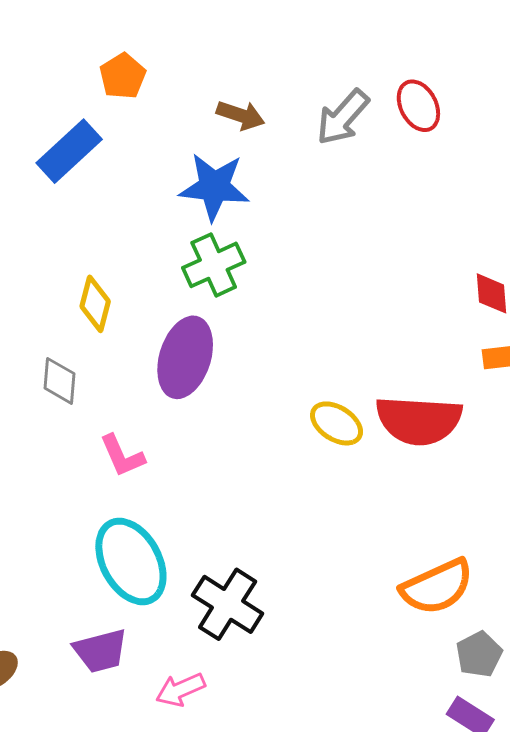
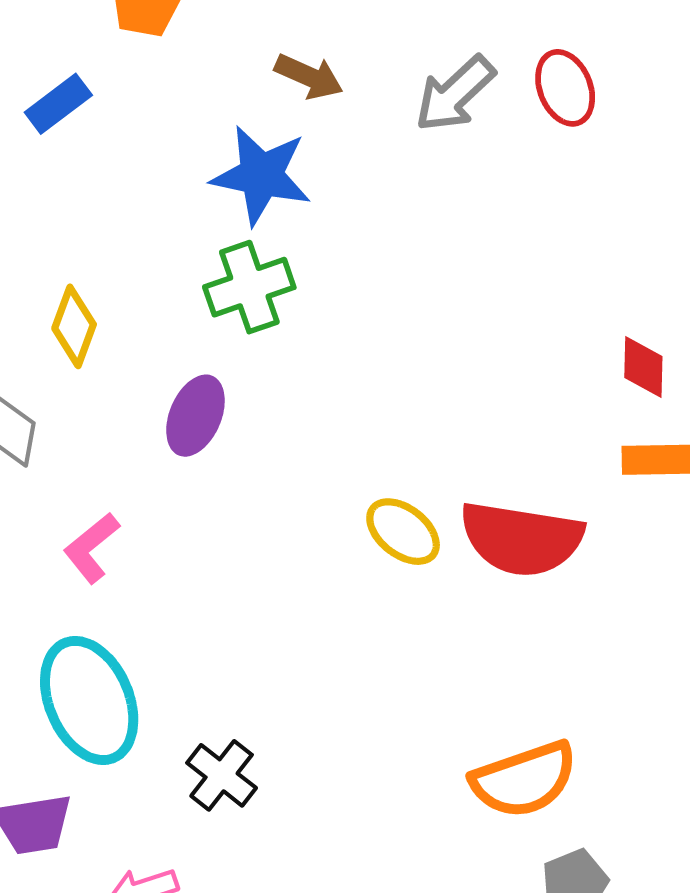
blue rectangle: (69, 151) -> (58, 104), size x0.7
purple ellipse: (185, 357) -> (195, 416), size x0.7
pink L-shape: (122, 456) -> (91, 548), turned 69
black cross: (228, 604) -> (222, 775), size x0.7

